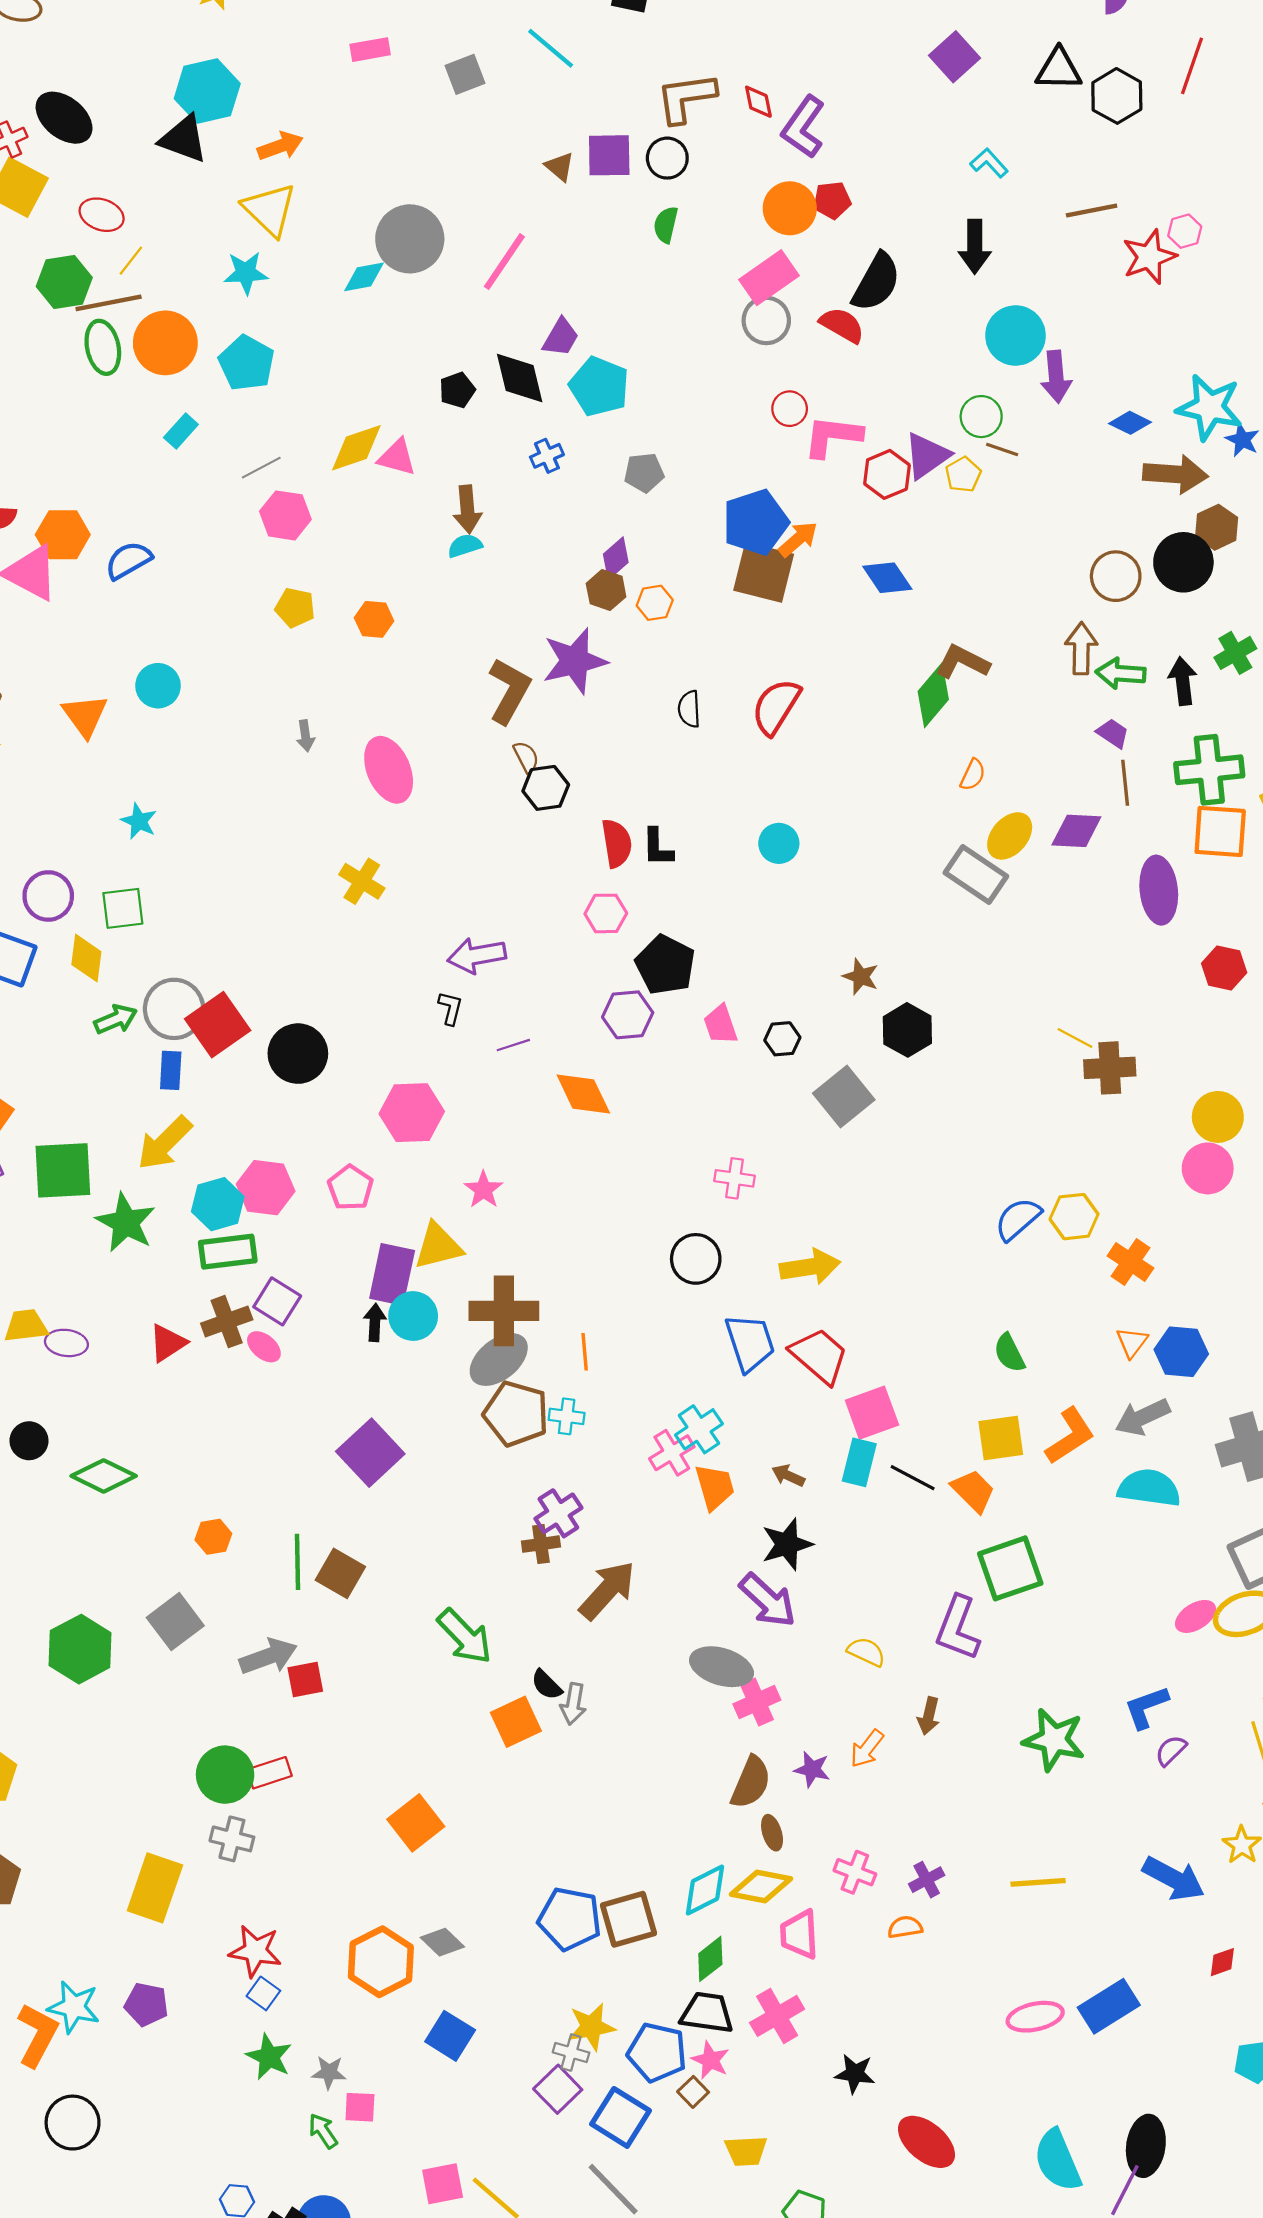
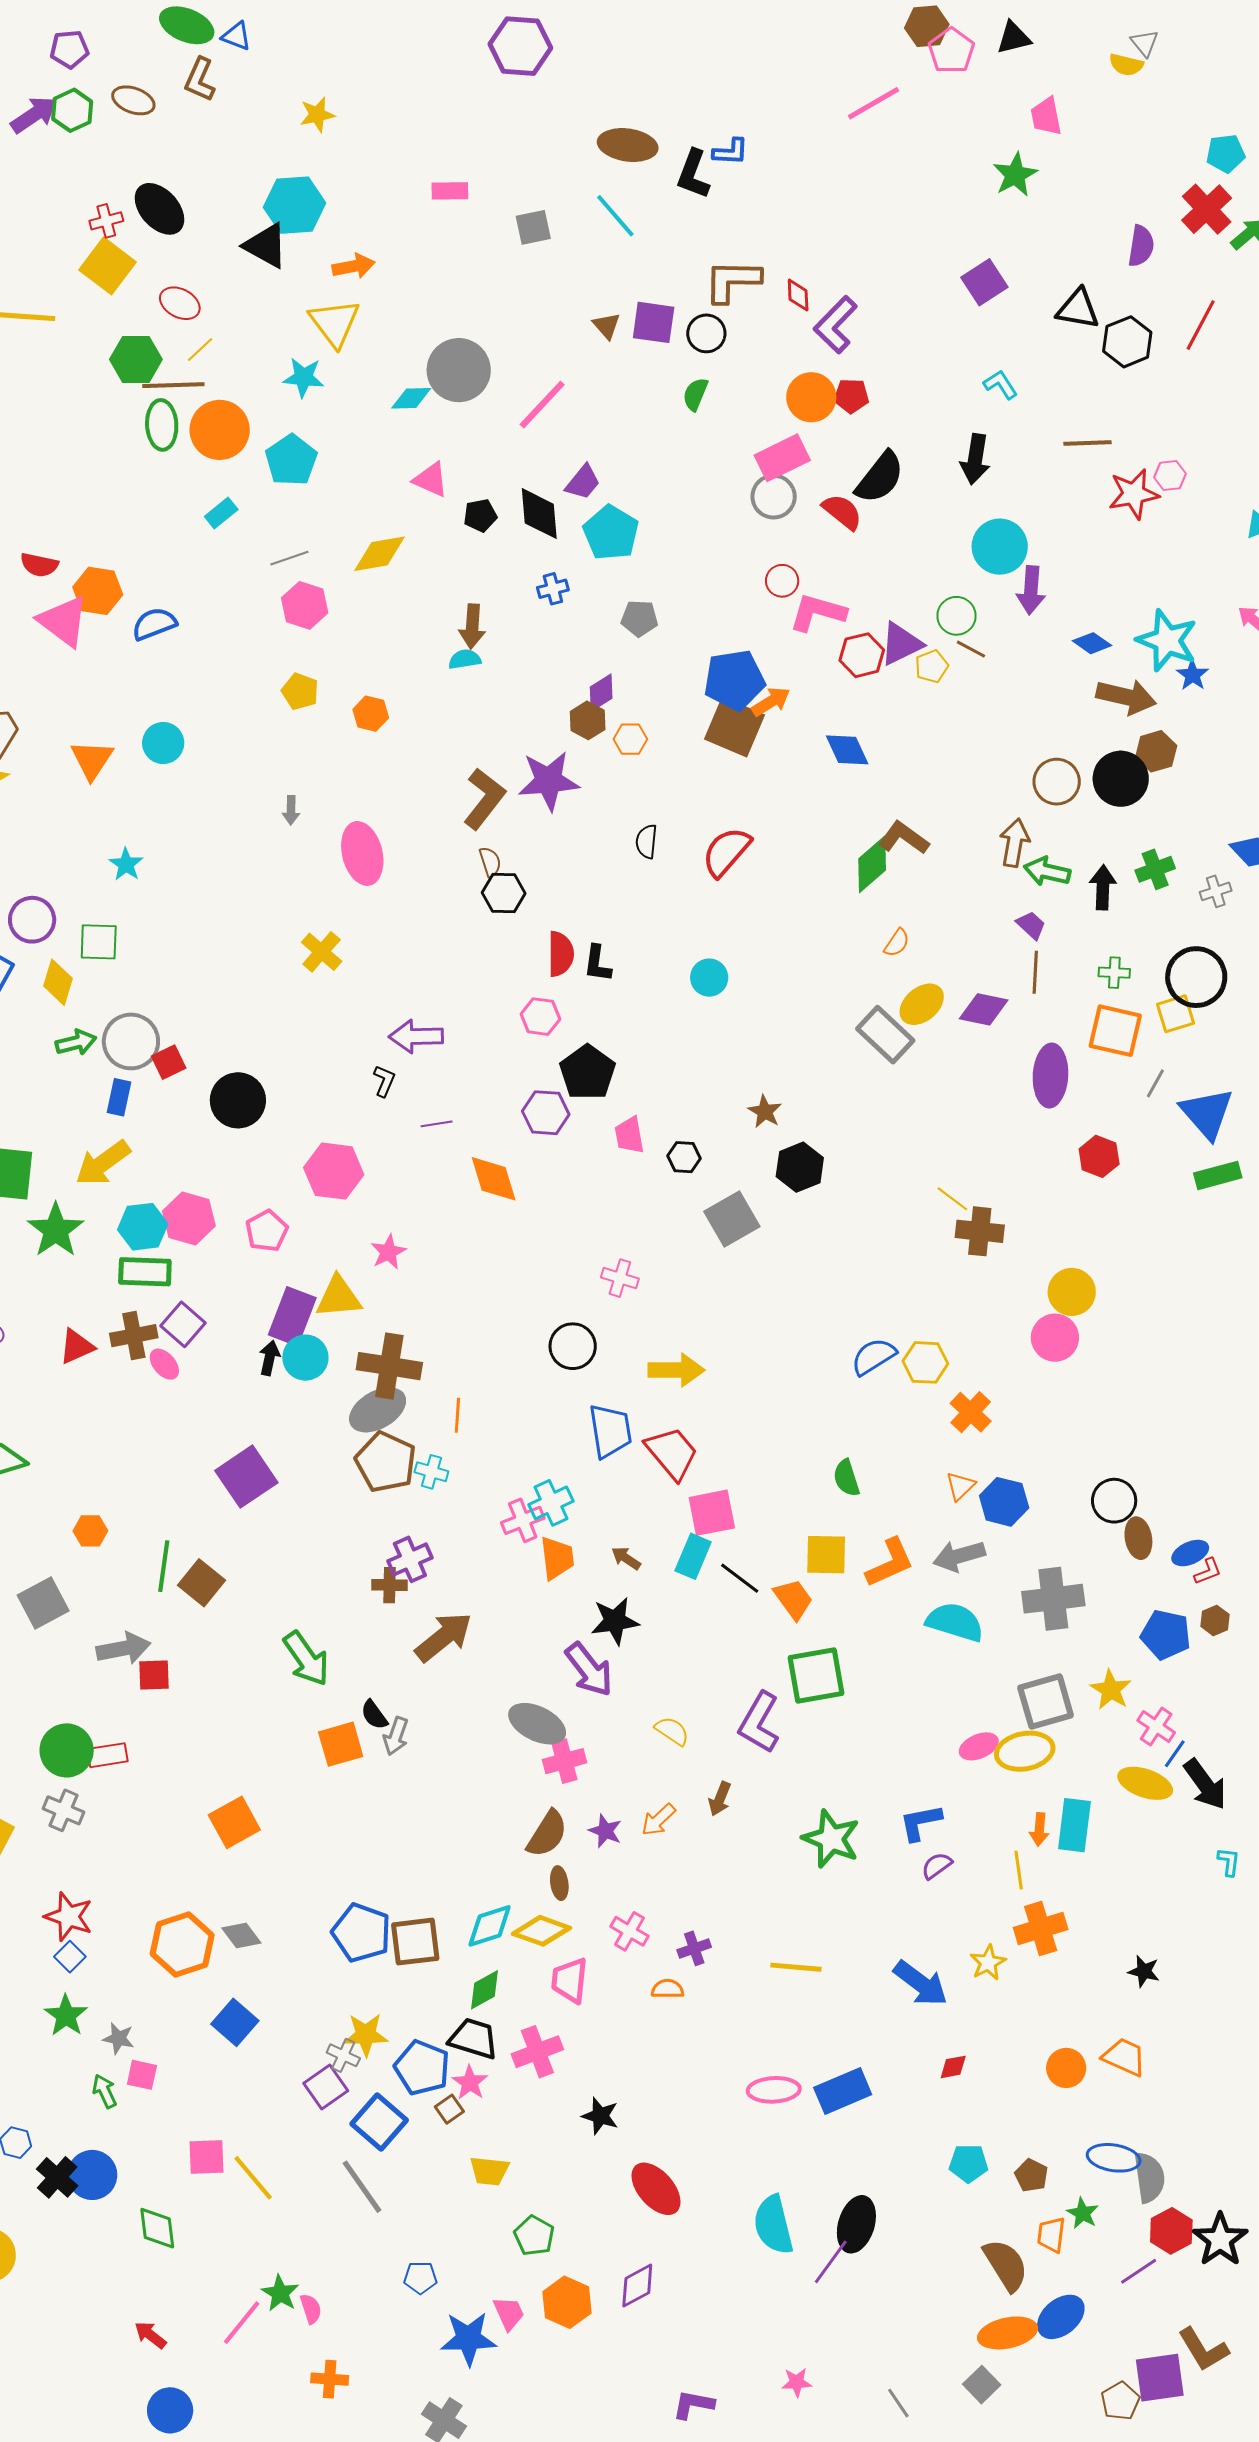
pink triangle: (397, 457) -> (431, 480), moved
green cross: (1209, 770) -> (1114, 973), size x0.5
red square: (218, 1025) -> (169, 1062), size x0.6

